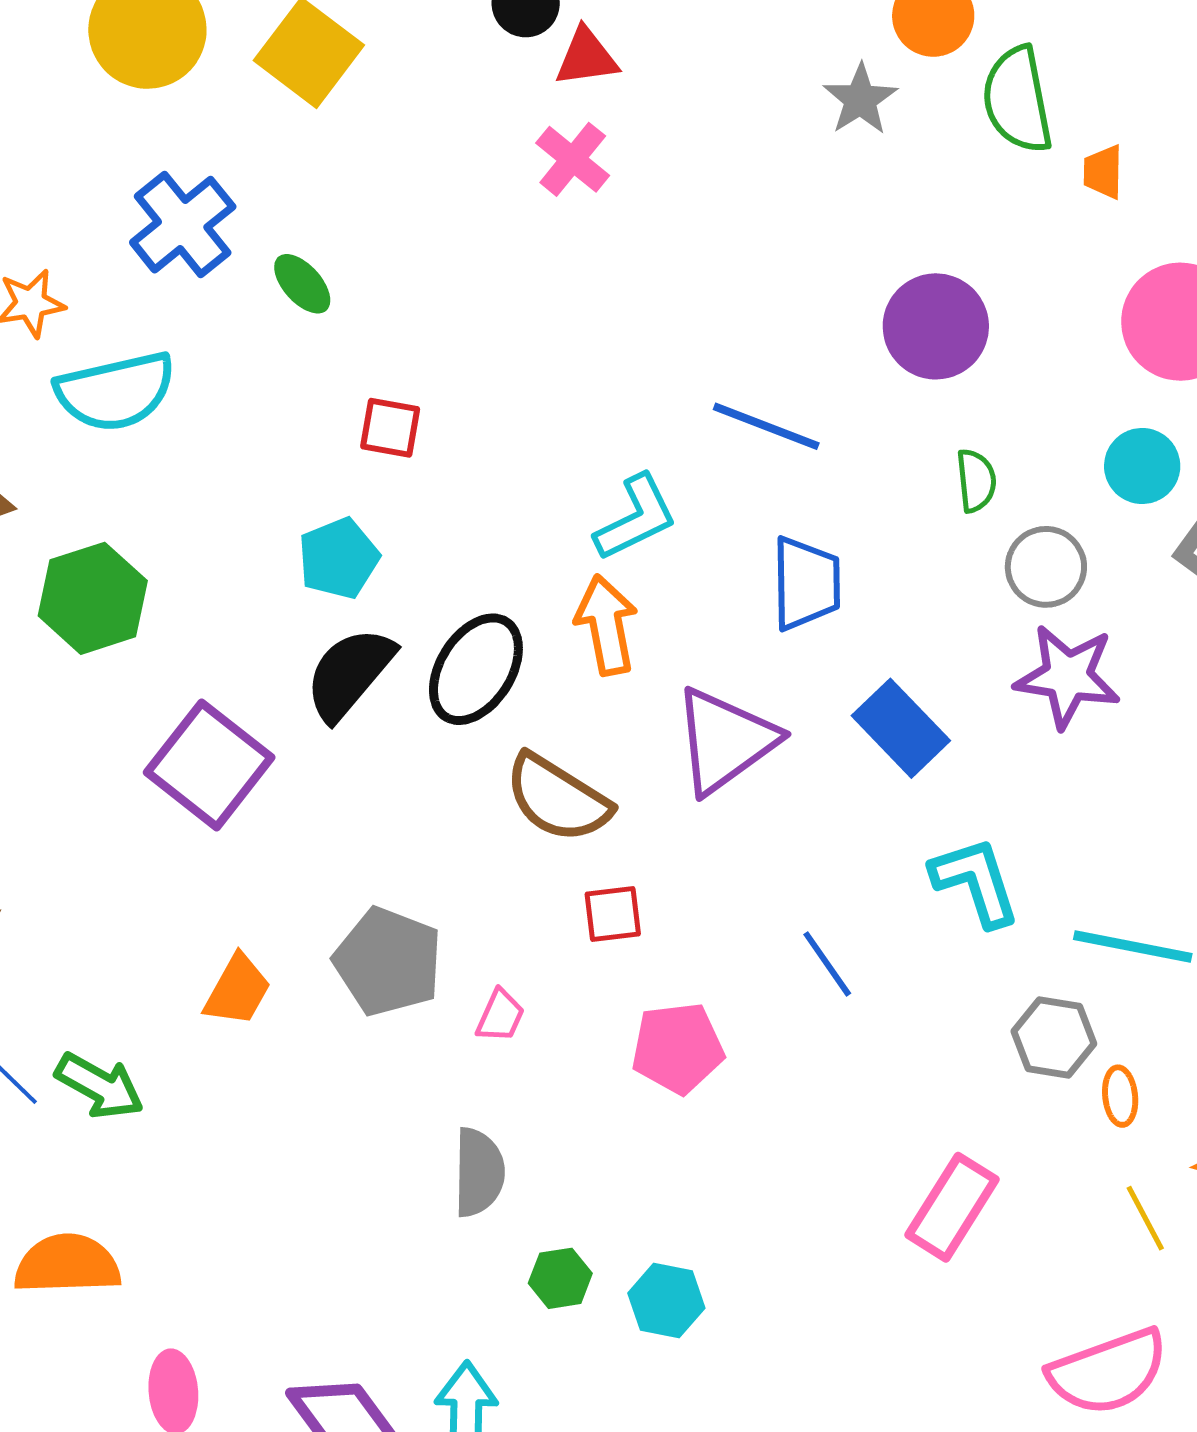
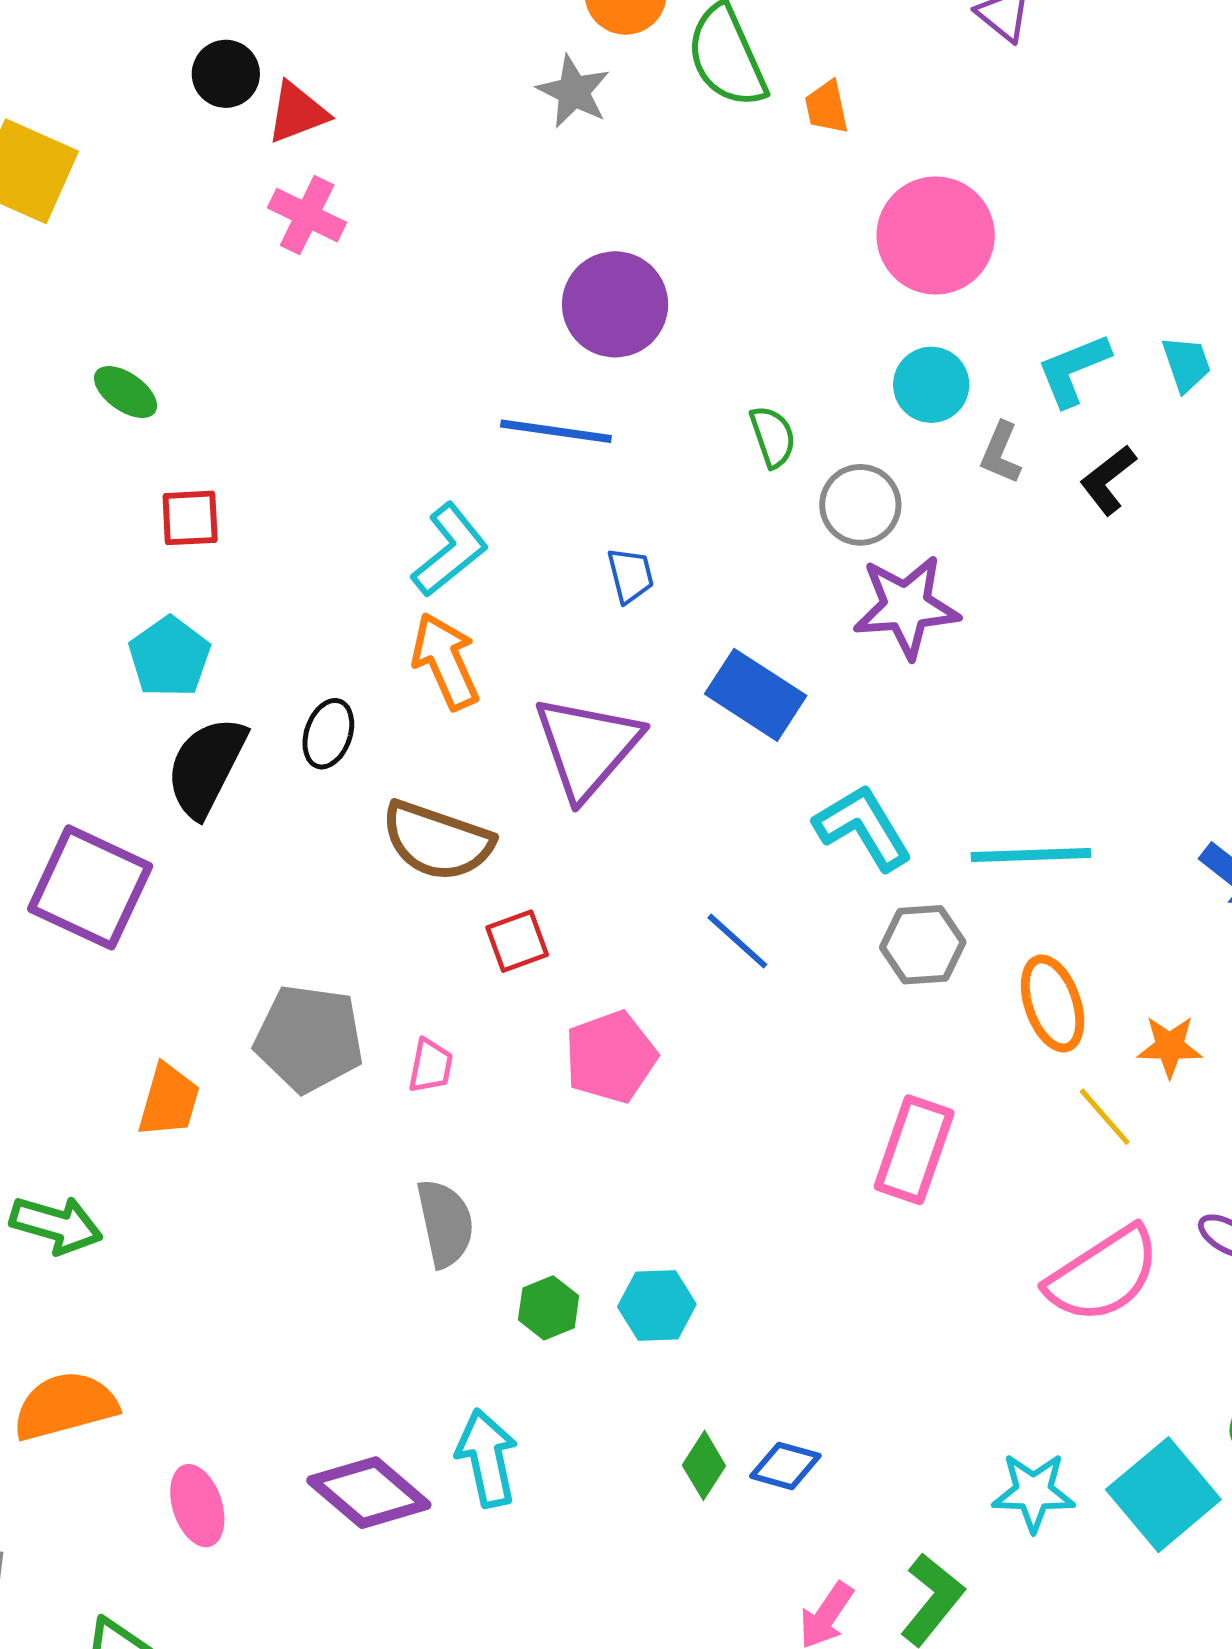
green ellipse: (302, 284) -> (126, 392), moved
purple circle: (936, 326) -> (615, 304), moved
blue trapezoid: (806, 583) -> (630, 575), size x0.6
black ellipse: (476, 669) -> (328, 734), size x0.6
gray hexagon: (1054, 1037) -> (923, 945), moved
orange ellipse: (1120, 1096) -> (1053, 1003), size x1.6

